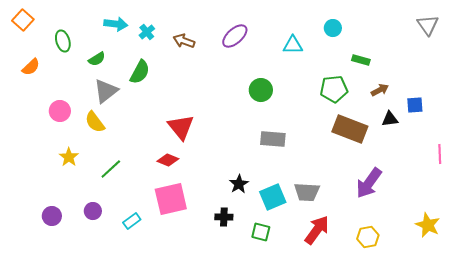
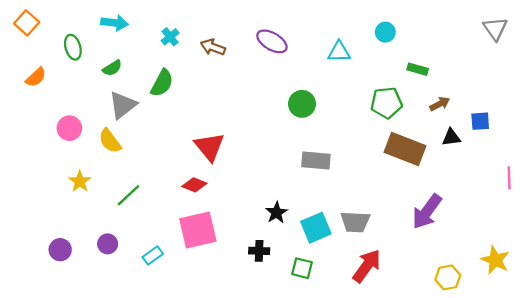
cyan arrow: (116, 24) -> (115, 23), moved
purple ellipse: (235, 36) -> (272, 41), turned 72
yellow hexagon: (368, 237) -> (448, 277), moved

